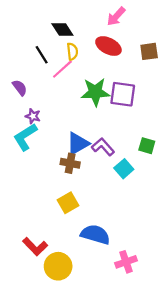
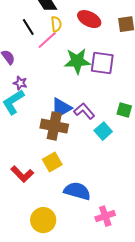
brown cross: (70, 163) -> (54, 126), size x1.5
red L-shape: (35, 247) -> (22, 174), moved

